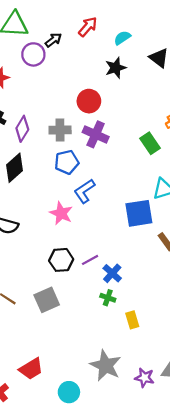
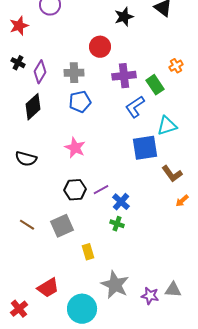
purple cross: (96, 134) -> (124, 76), moved, turned -30
blue L-shape: (84, 191) -> (135, 107), moved
yellow rectangle: (132, 320) -> (88, 252), moved
cyan circle: (69, 392) -> (82, 309), size x1.5

